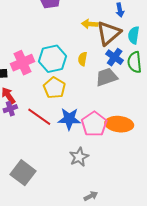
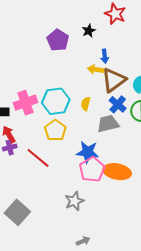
blue arrow: (120, 10) -> (105, 56), moved
blue star: (69, 119) -> (88, 152), moved

